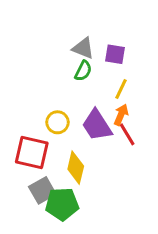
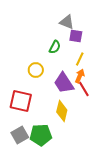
gray triangle: (83, 48) -> (67, 22), moved
yellow circle: (57, 122) -> (36, 70), moved
yellow diamond: (76, 168) -> (62, 111), moved
gray square: (42, 190) -> (20, 135), moved

